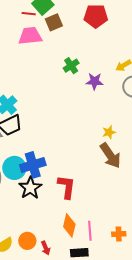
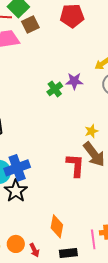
green cross: (71, 66) -> (55, 89), moved
red L-shape: (67, 187) -> (75, 165), moved
pink line: (90, 231) -> (93, 239), moved

